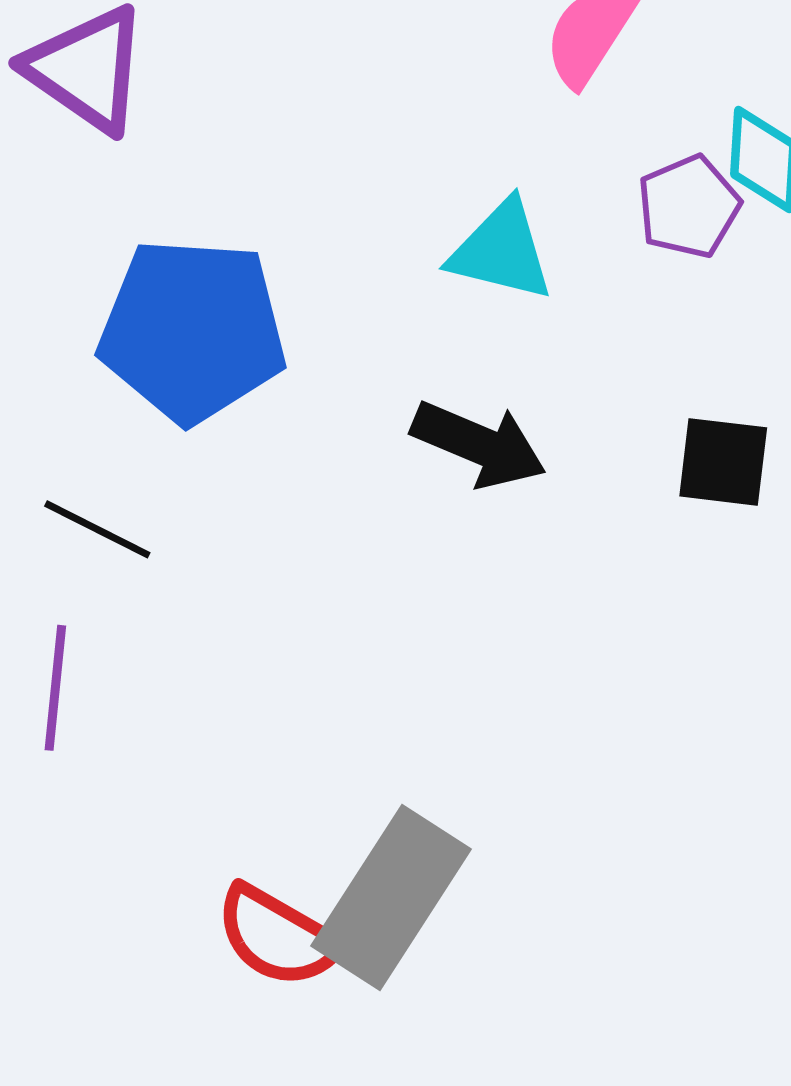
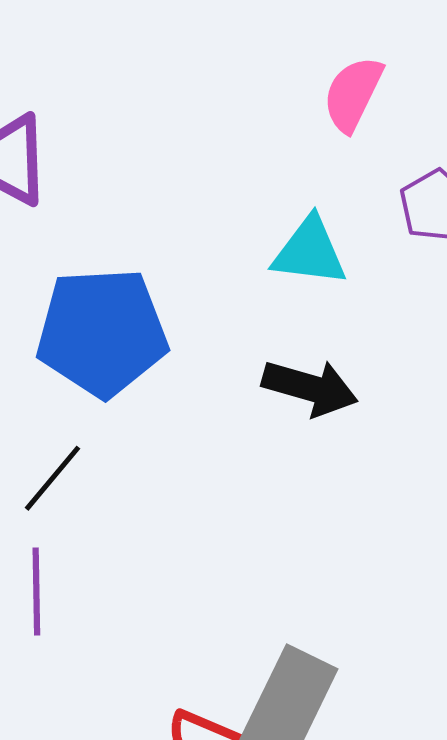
black line: (97, 529) -> (53, 478), turned -70

